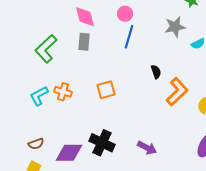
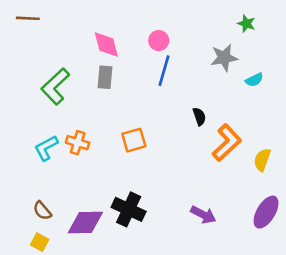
brown semicircle: (36, 144) -> (42, 211), turned 70
purple arrow: (147, 148) -> (203, 215), moved

